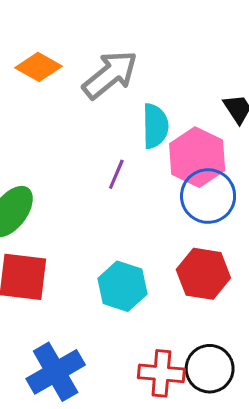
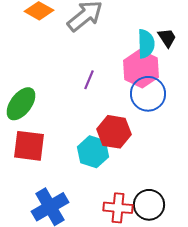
cyan semicircle: (155, 126) -> (146, 44), moved
red hexagon: (203, 274) -> (114, 132), moved

